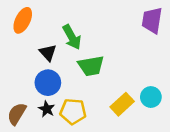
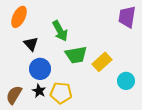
black triangle: (48, 53) -> (31, 44), moved
yellow rectangle: (122, 104) -> (102, 62), moved

